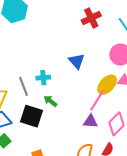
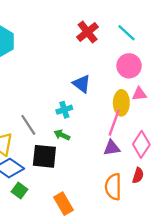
cyan cross: (43, 78) -> (64, 110), moved
yellow ellipse: (107, 85) -> (121, 103), turned -30

